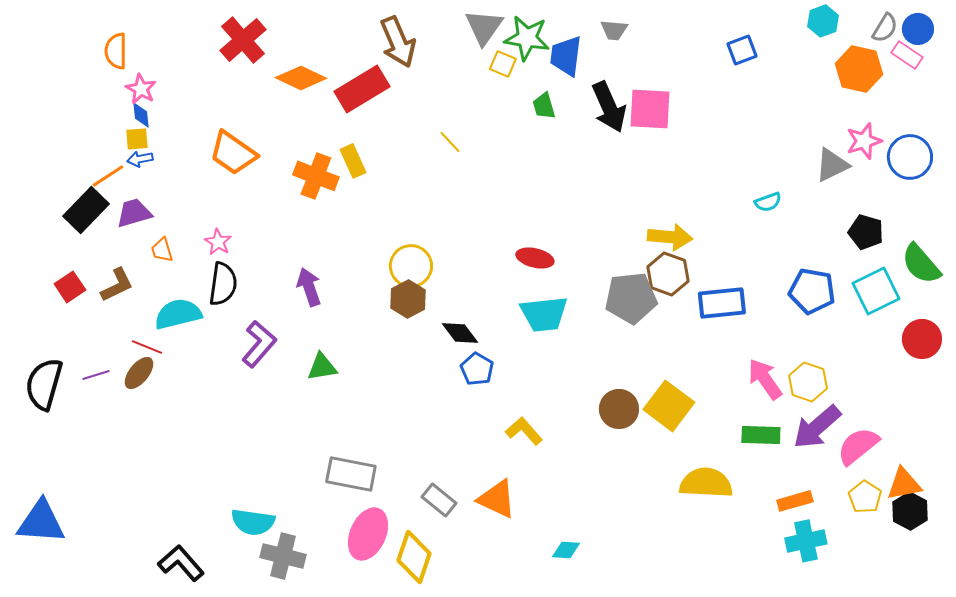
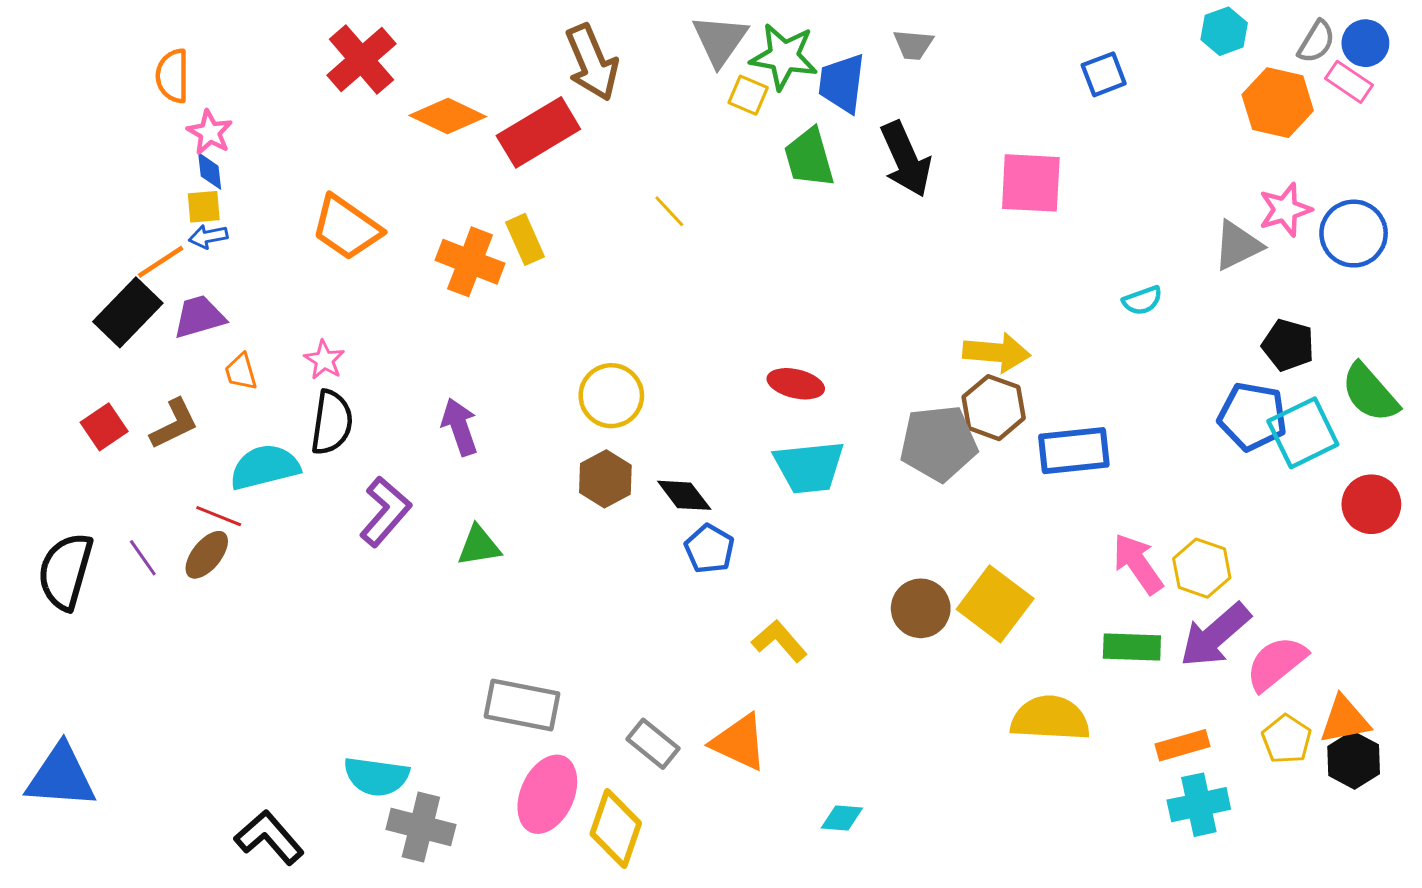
green trapezoid: (544, 106) -> (809, 158), size x1.5
pink square: (650, 109) -> (1031, 183), moved
blue pentagon: (812, 291) -> (1252, 416), moved
brown hexagon: (408, 299) -> (605, 479), moved
purple line: (96, 375) -> (143, 558), turned 72

